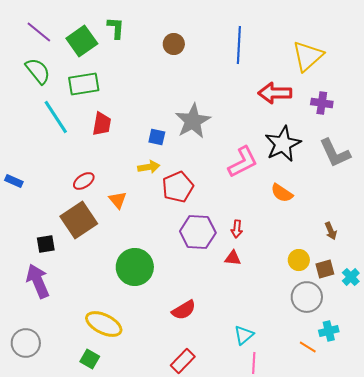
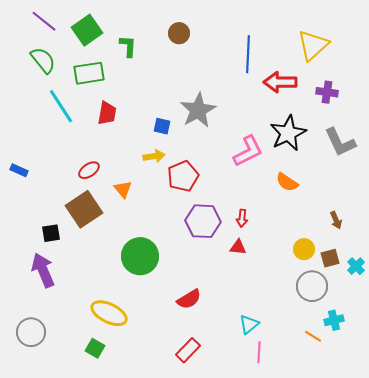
green L-shape: (116, 28) -> (128, 46), moved
blue line: (239, 45) -> (248, 54), moved

